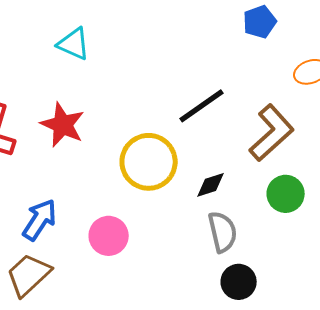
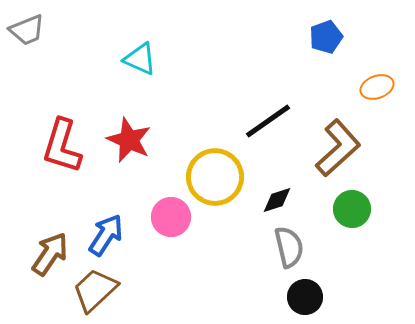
pink circle: (109, 236) -> (171, 217), moved

